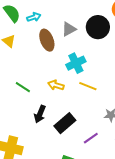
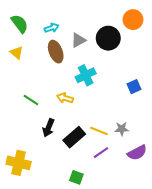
cyan arrow: (34, 17) -> (52, 28), moved
yellow line: (88, 86) -> (99, 131), moved

